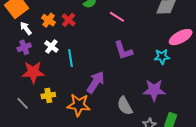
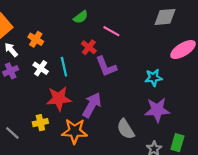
red cross: (69, 20) -> (89, 47), moved
purple L-shape: (123, 50) -> (106, 67), moved
cyan star: (162, 57) -> (154, 78), moved
cyan line: (70, 58) -> (64, 67), moved
red star: (33, 72) -> (59, 99), moved

